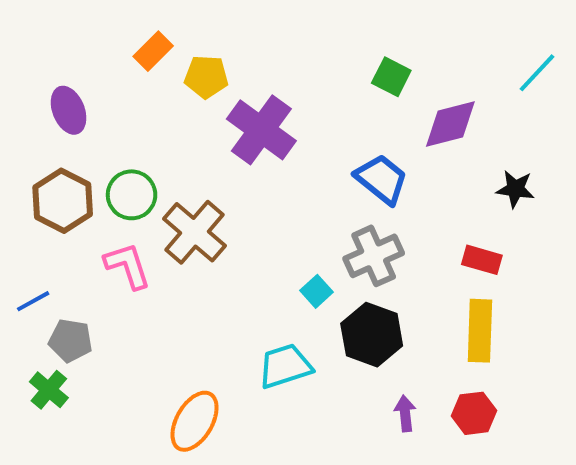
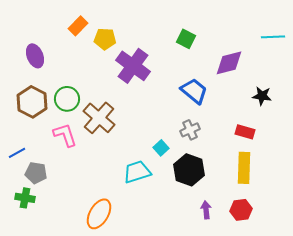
cyan line: (537, 73) -> (273, 37), turned 45
green square: (391, 77) -> (186, 39), moved
gray cross: (374, 256) -> (190, 130), size x0.7
cyan trapezoid: (285, 366) -> (137, 172), moved
green cross: (49, 390) -> (25, 198), turned -30

